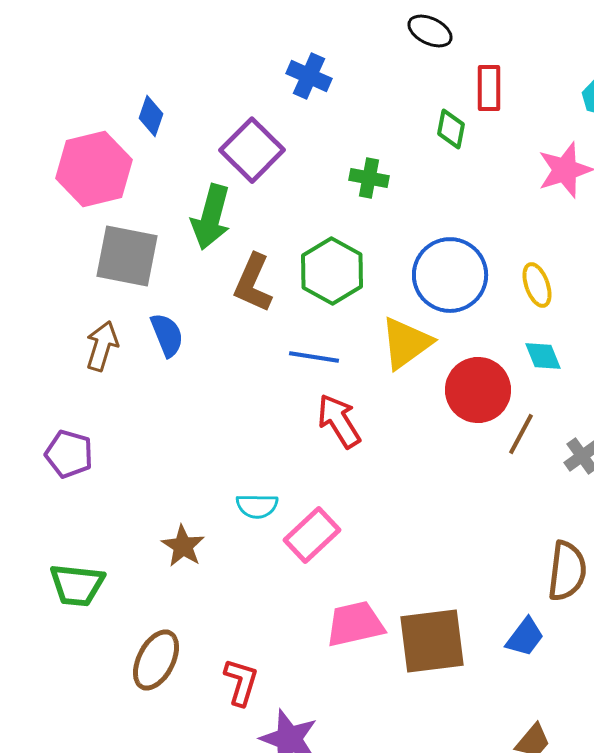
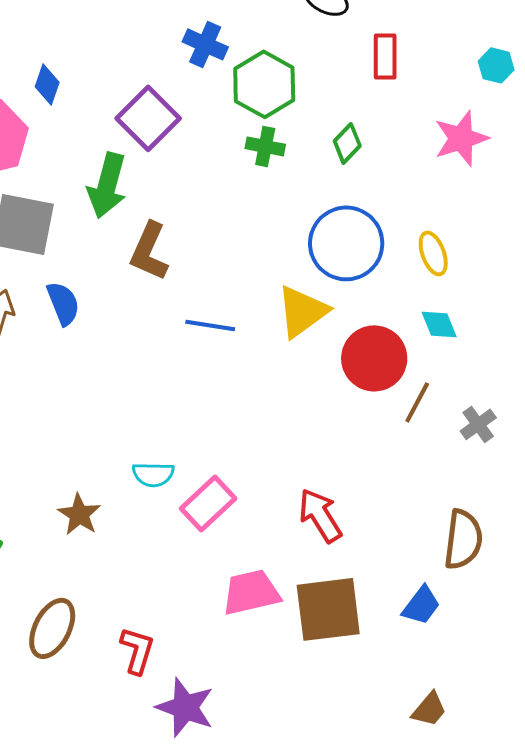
green diamond: (451, 129) -> (347, 143), moved, turned 33
green hexagon: (332, 271) -> (264, 84), moved
red arrow: (339, 421) -> (320, 515), moved

